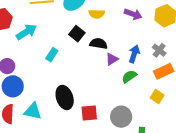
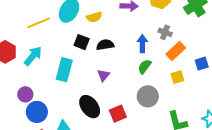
cyan rectangle: (52, 55) -> (64, 70), size x1.6
purple triangle: (112, 59) -> (103, 75), moved
yellow square: (157, 97) -> (177, 77), turned -32
gray circle: (121, 117) -> (148, 96), moved

